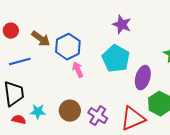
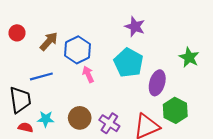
brown arrow: (41, 39) -> (49, 41), turned -84
blue line: (20, 62) -> (41, 76), moved

